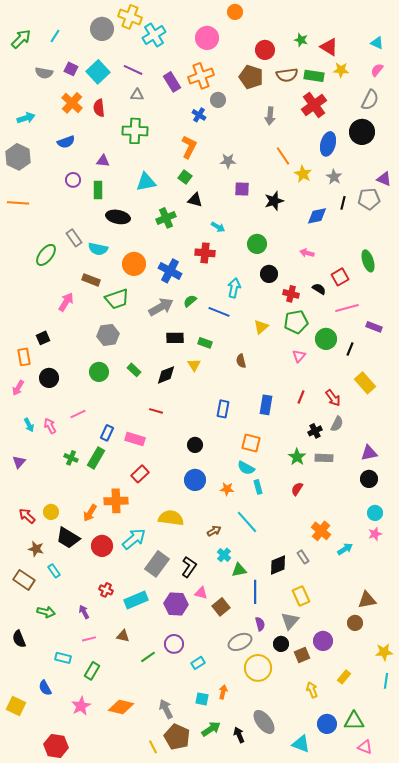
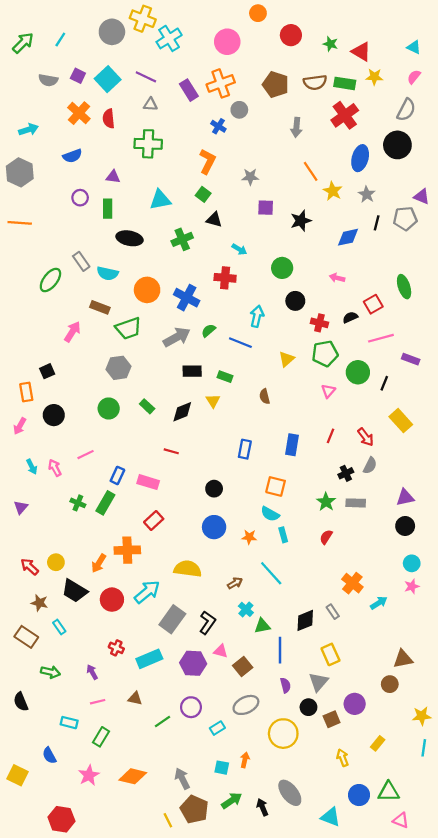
red circle: (265, 50) -> (291, 35), moved
black semicircle: (319, 289) -> (350, 317), turned -56
gray ellipse: (240, 642) -> (246, 705), moved

